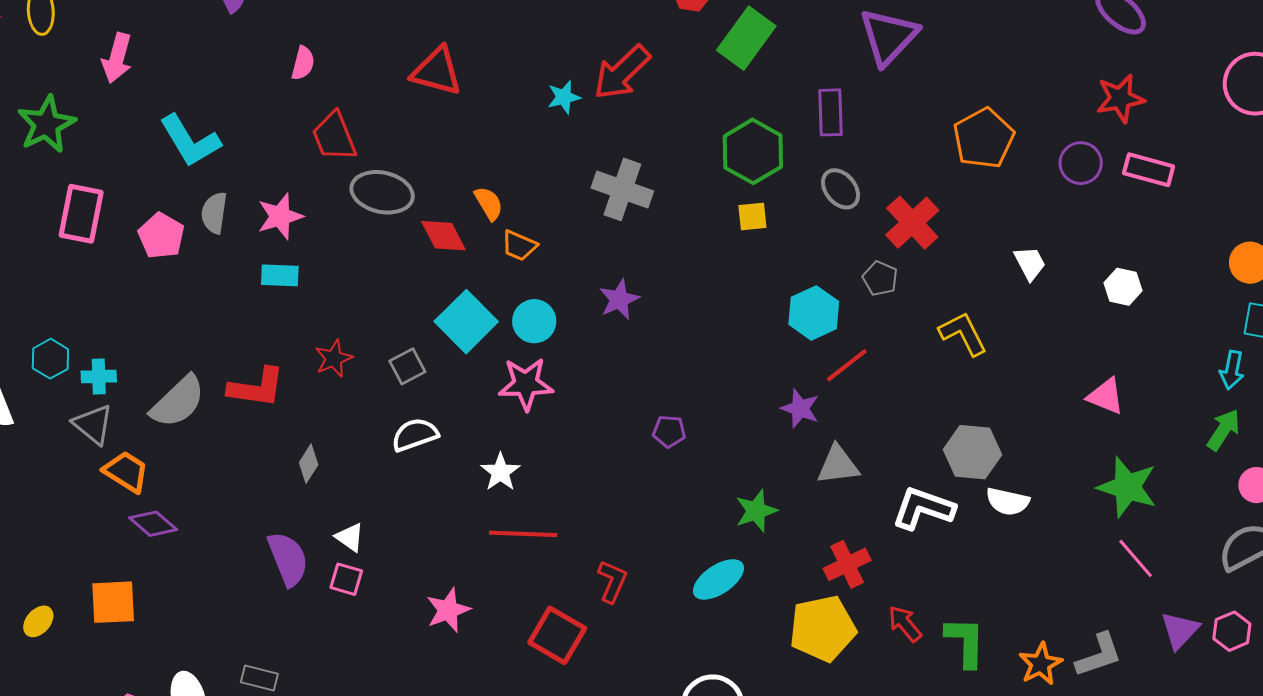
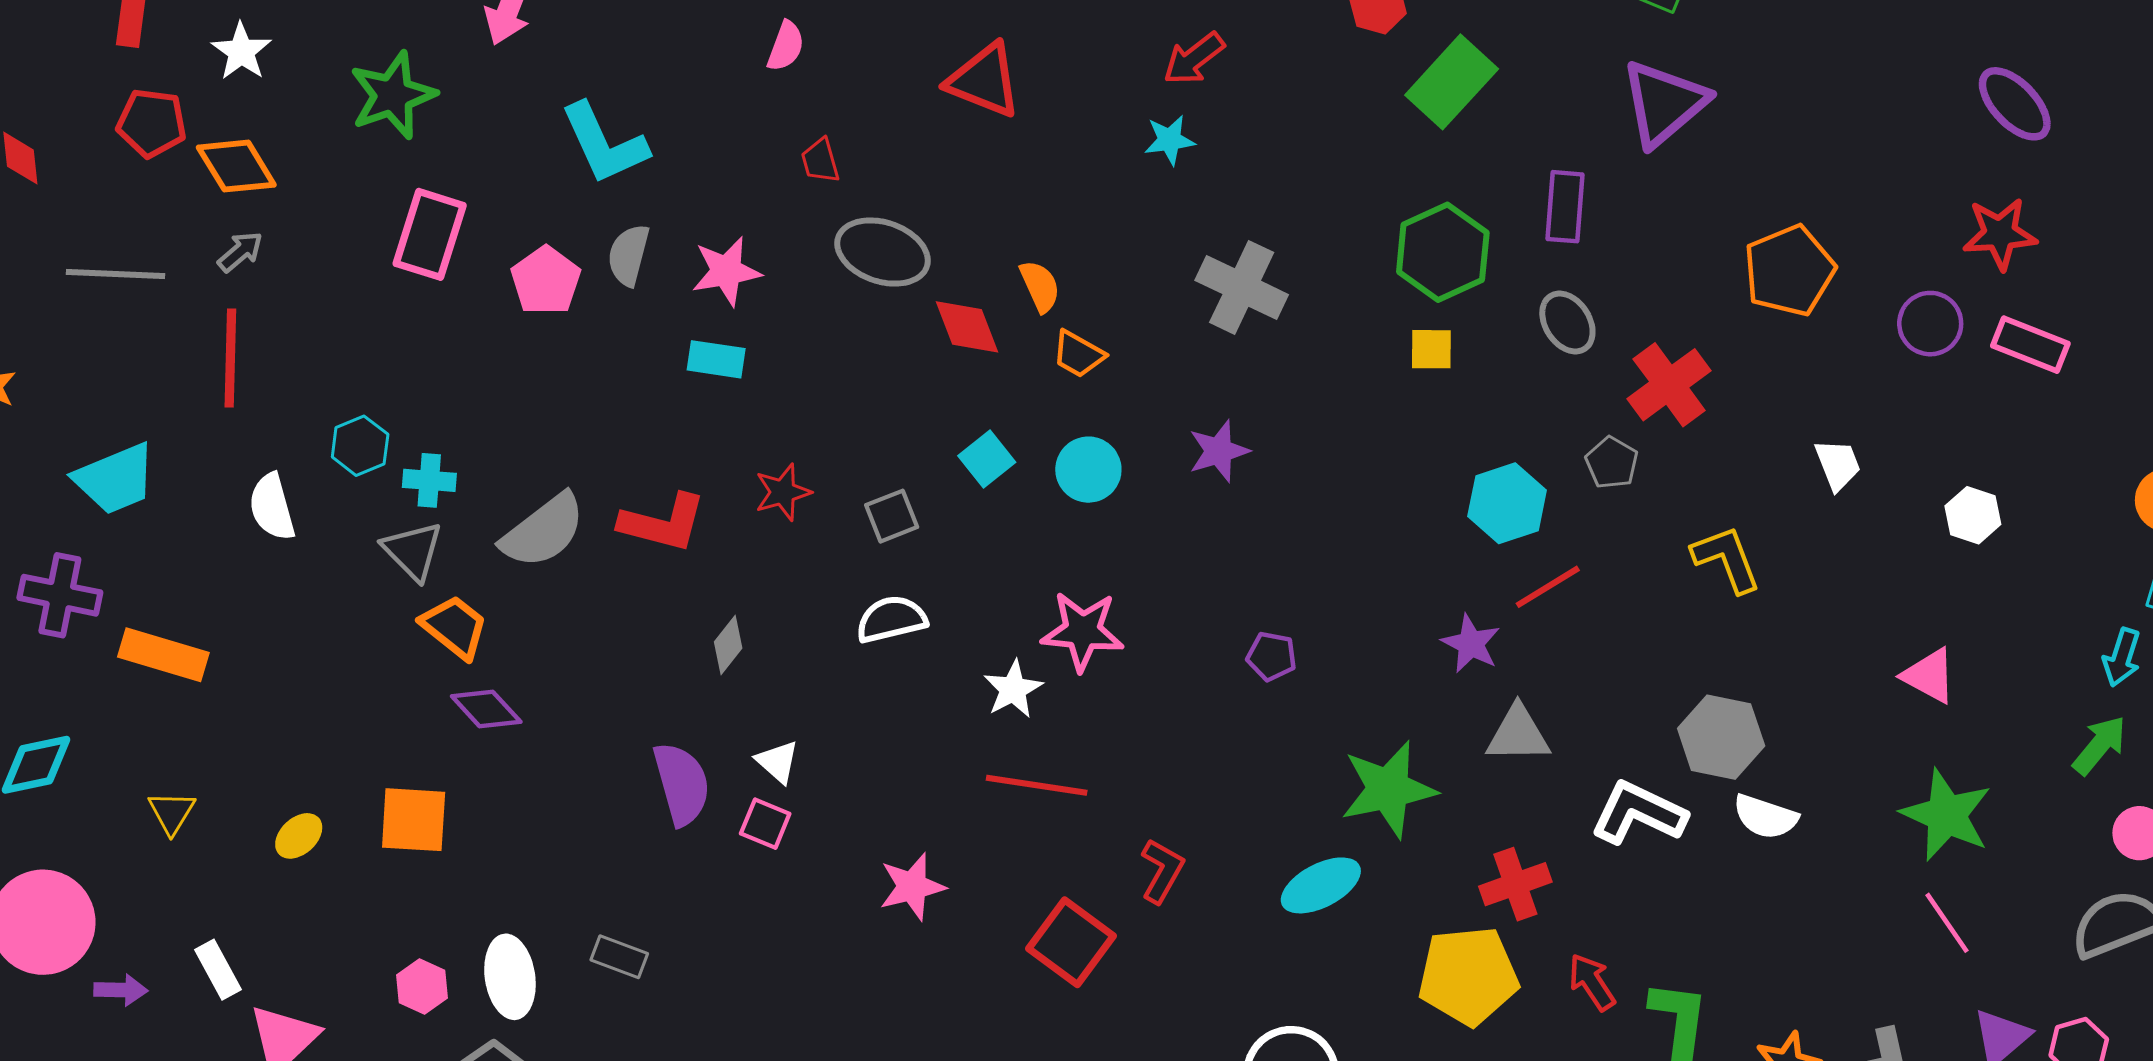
red arrow: (622, 72) -> (1194, 59), moved, size x0.7
red trapezoid: (334, 136) -> (820, 161), size x0.6
cyan square: (466, 322) -> (987, 459), size x0.6
pink star: (526, 384) -> (1082, 631), moved
green star: (756, 511) -> (1388, 789), size x1.5

